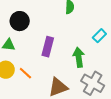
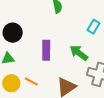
green arrow: (79, 57) -> (79, 53), turned -30

